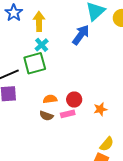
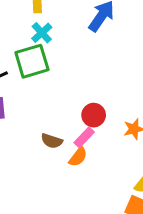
orange semicircle: (50, 99) -> (78, 157), moved, turned 136
pink rectangle: (68, 114) -> (84, 137), turned -32

